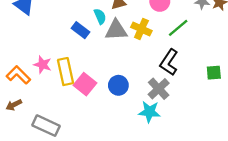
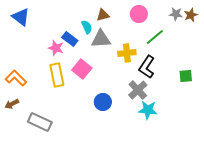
yellow cross: (141, 29) -> (127, 53), moved, turned -30
pink star: (43, 65) -> (56, 48), moved
pink square: (85, 84) -> (82, 69), moved
blue circle: (118, 85) -> (103, 102), moved
cyan star: (149, 112) -> (148, 110), moved

